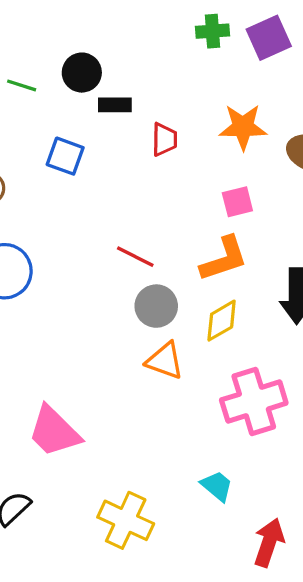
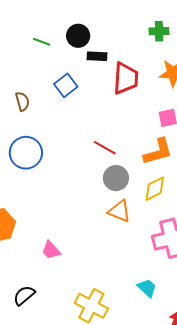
green cross: (212, 31) -> (159, 31), moved
red trapezoid: (164, 139) -> (126, 78), size x1.6
blue square: (65, 156) -> (66, 85), turned 30
pink trapezoid: (54, 431) -> (51, 250), size x0.6

